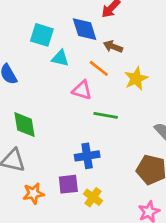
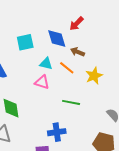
cyan square: (42, 35) -> (25, 42), turned -30
cyan triangle: (60, 58) -> (46, 64), moved
pink triangle: (82, 90) -> (42, 82), moved

